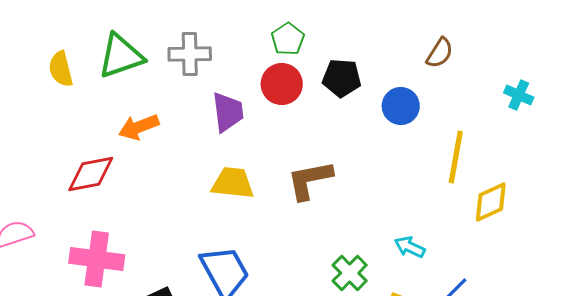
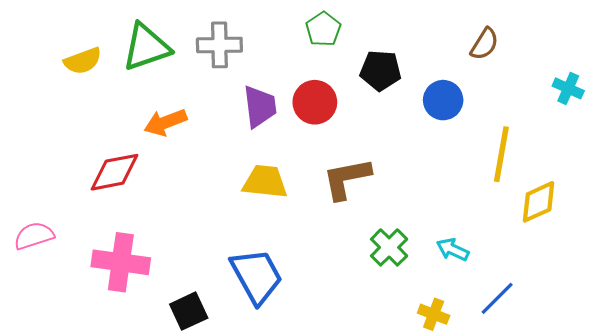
yellow semicircle: (61, 69) -> (83, 61), turned -96
red circle: (282, 84) -> (315, 102), moved
green cross: (350, 273) -> (389, 247), moved

